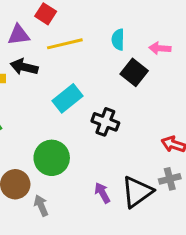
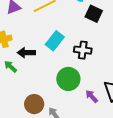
black arrow: (24, 67) -> (26, 53), moved
green circle: (52, 158) -> (68, 79), moved

